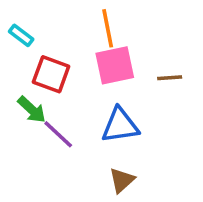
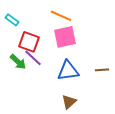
orange line: (108, 28) -> (61, 16), turned -55
brown line: (170, 78) -> (102, 70), moved
purple line: (58, 134) -> (33, 58), moved

